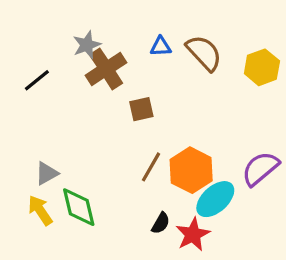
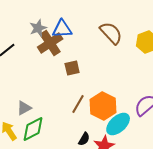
blue triangle: (161, 46) -> (62, 29), moved, size x1.5
gray triangle: (47, 173) -> (24, 108), moved
green diamond: (79, 207) -> (33, 129), turned 76

